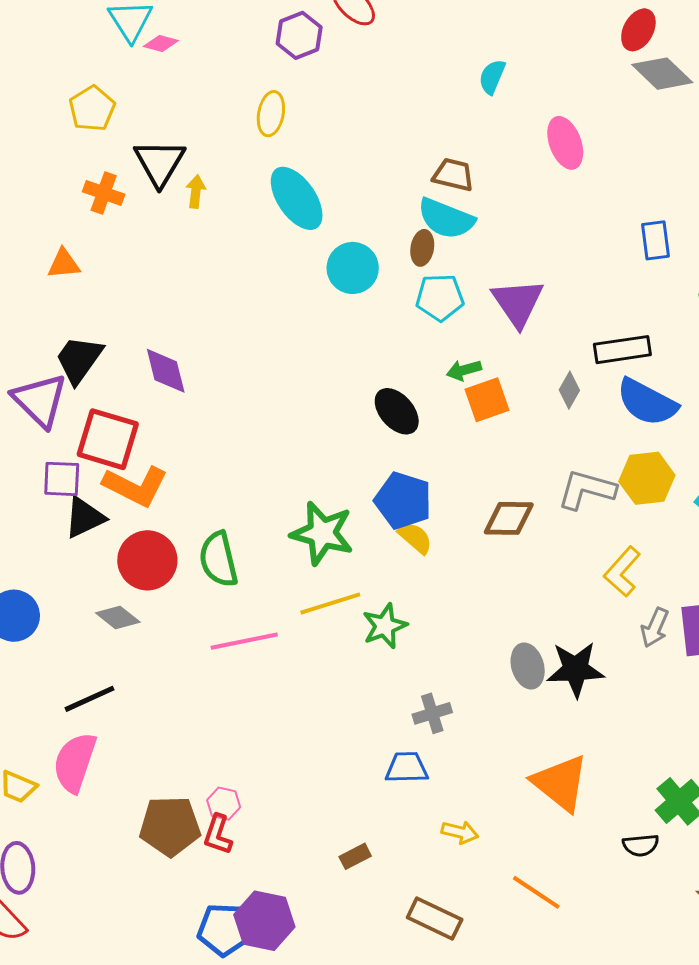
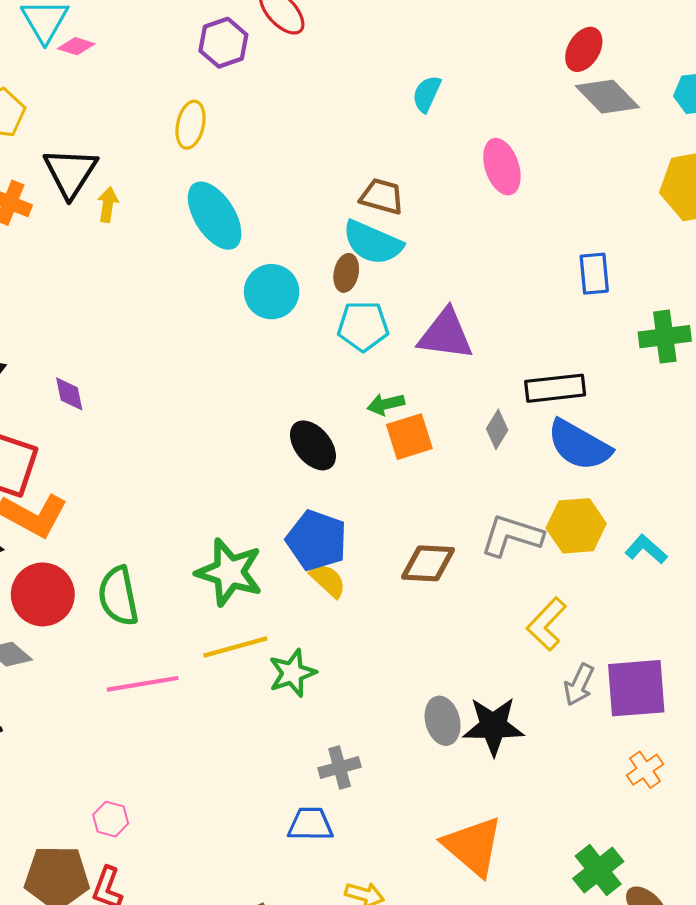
purple triangle: (518, 303) -> (446, 334), turned -50
purple diamond: (166, 371) -> (69, 394), size x0.7
pink hexagon: (224, 804) -> (111, 819), moved

